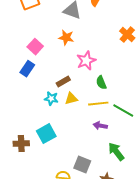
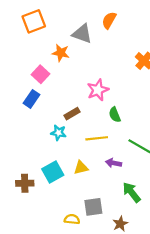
orange star: (66, 38) -> (61, 53), moved
yellow triangle: (71, 99) -> (81, 168), moved
yellow line: (98, 104) -> (97, 138), moved
gray square: (82, 165) -> (93, 207), turned -30

